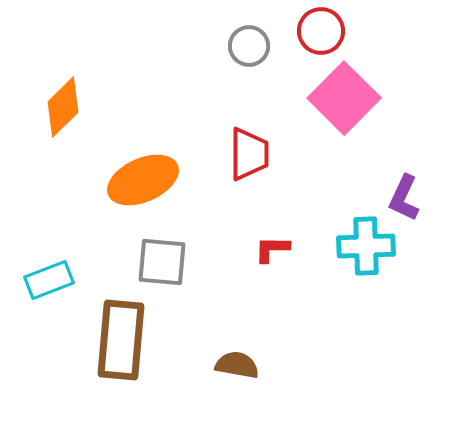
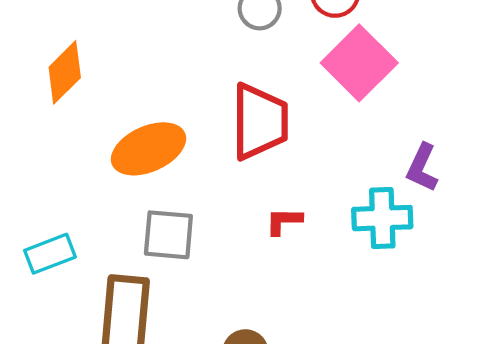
red trapezoid: (249, 154) -> (260, 122), size x1.4

